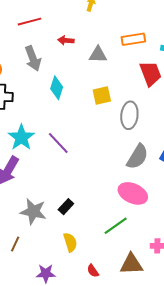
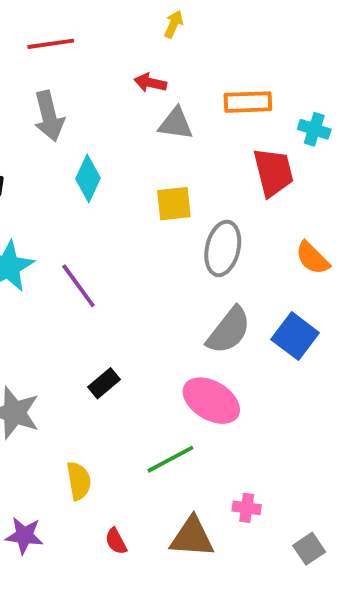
red arrow: (66, 40) -> (150, 83), moved
black rectangle: (66, 207) -> (104, 383), moved

